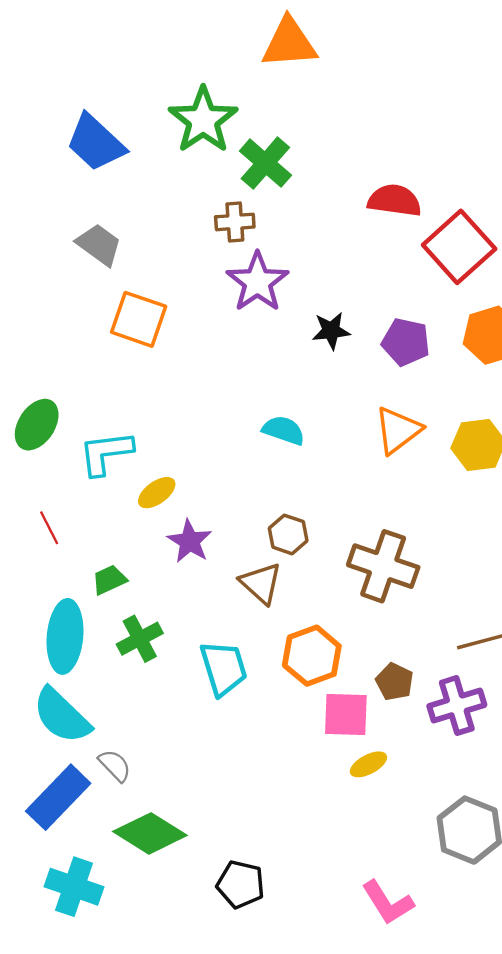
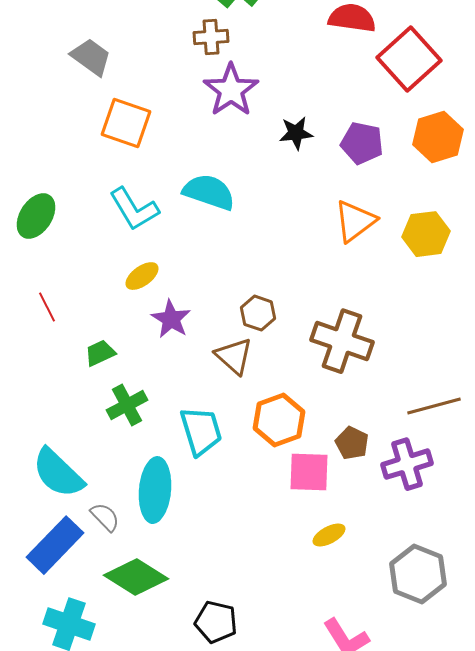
cyan semicircle: (284, 430) -> (209, 192), moved, size x1.4
cyan L-shape: (106, 453) -> (134, 209), moved, turned -114
cyan ellipse: (65, 636) -> (155, 490), moved
yellow ellipse: (368, 764) -> (329, 535), moved

